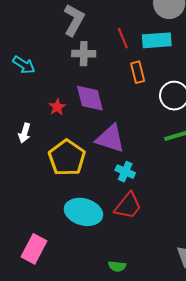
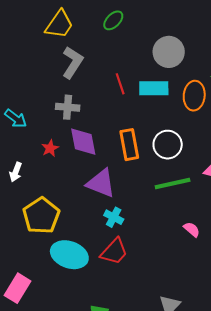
gray cross: (84, 54) -> (68, 107), moved
cyan arrow: (24, 65) -> (16, 119), moved
orange rectangle: (138, 72) -> (129, 145), moved, size x1.4
yellow pentagon: (67, 158) -> (41, 216), moved

